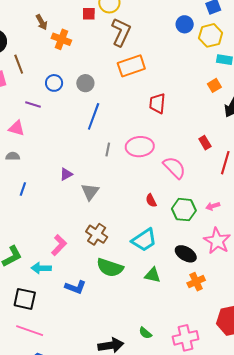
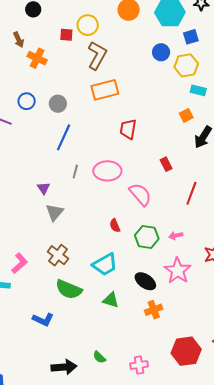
red rectangle: (205, 143) -> (166, 164), moved
purple triangle: (66, 174) -> (44, 188), moved, turned -40
blue L-shape: (75, 287) -> (43, 320), moved
pink cross: (186, 338) -> (139, 365), size x0.7

